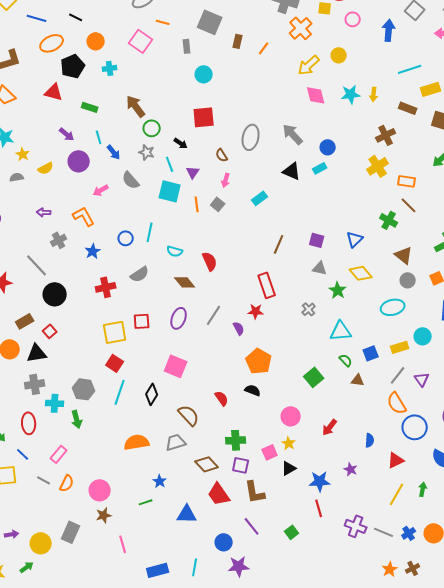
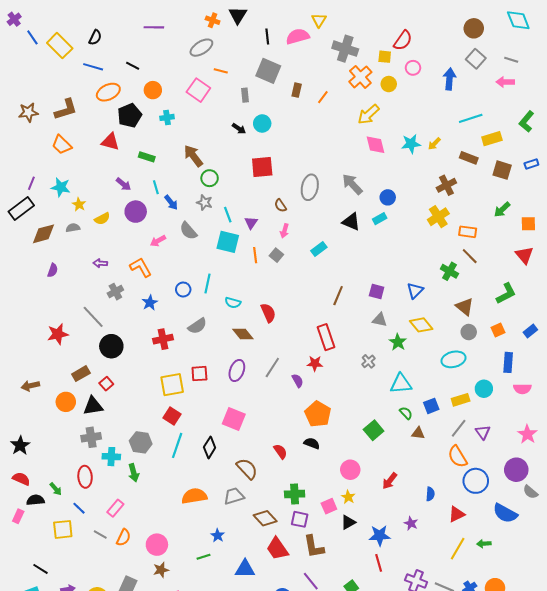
yellow circle: (339, 55) -> (389, 84), moved
yellow arrow: (374, 94) -> (434, 144), turned 40
black arrow: (181, 143) -> (239, 129), moved
green arrow: (423, 489) -> (484, 544), turned -104

